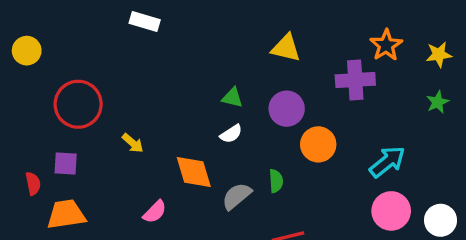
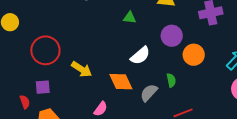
green triangle: (232, 98) -> (130, 18), moved
white semicircle: (231, 134) -> (140, 56), size x1.5
yellow arrow: (133, 143) -> (82, 69), size x1.5

